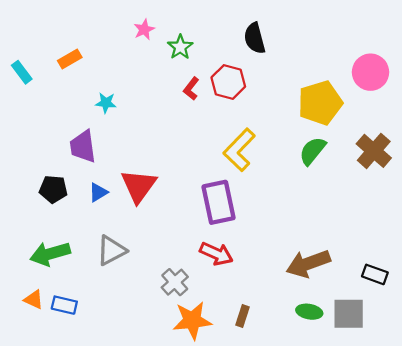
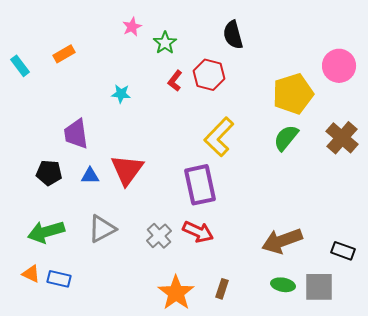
cyan star: (106, 103) -> (121, 94), moved
blue triangle: (98, 192) -> (90, 176), turned 30
gray cross: (175, 282) -> (159, 236), moved
orange star: (192, 320) -> (176, 293), turned -30

